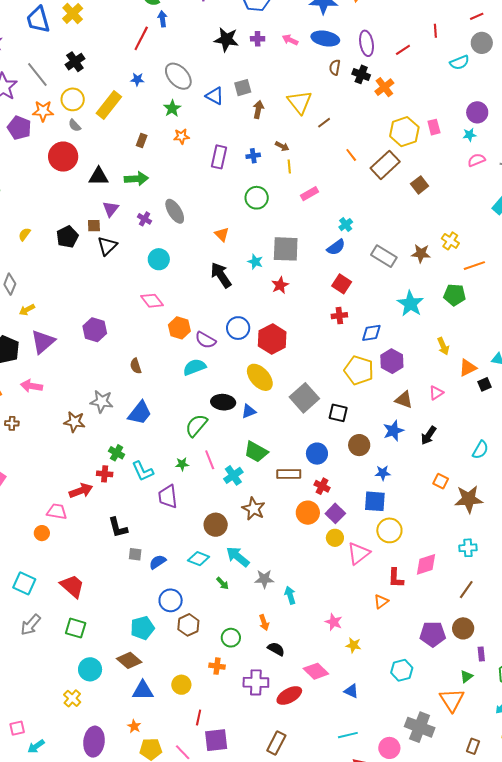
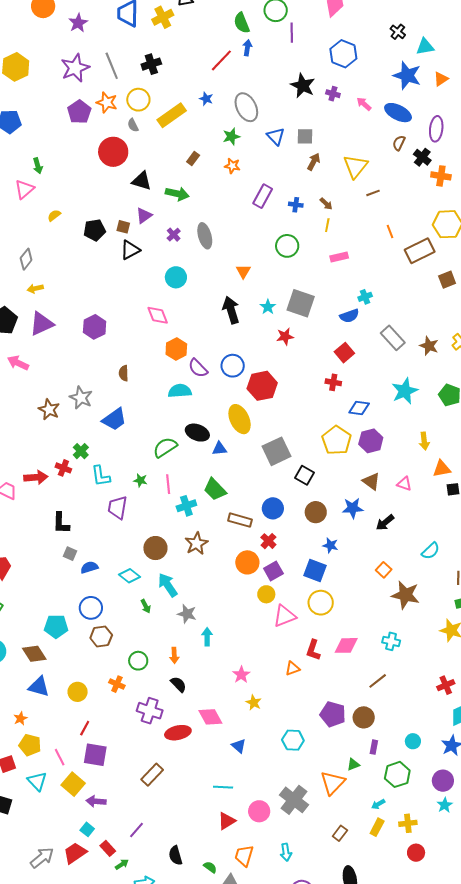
orange cross: (384, 87) -> (441, 176), turned 30
pink triangle: (436, 393) -> (404, 484), turned 35

